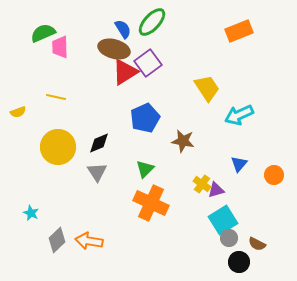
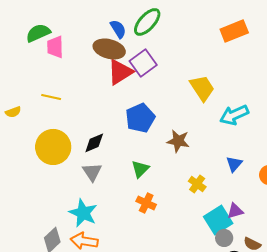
purple triangle: (216, 190) -> (235, 211), moved
orange cross: (151, 203) -> (146, 203), size x0.6
cyan star: (31, 213) -> (83, 213), moved, size x1.8

